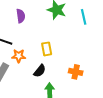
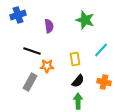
cyan line: (84, 17) -> (101, 50), moved, turned 56
black semicircle: (40, 71) -> (78, 81), moved

